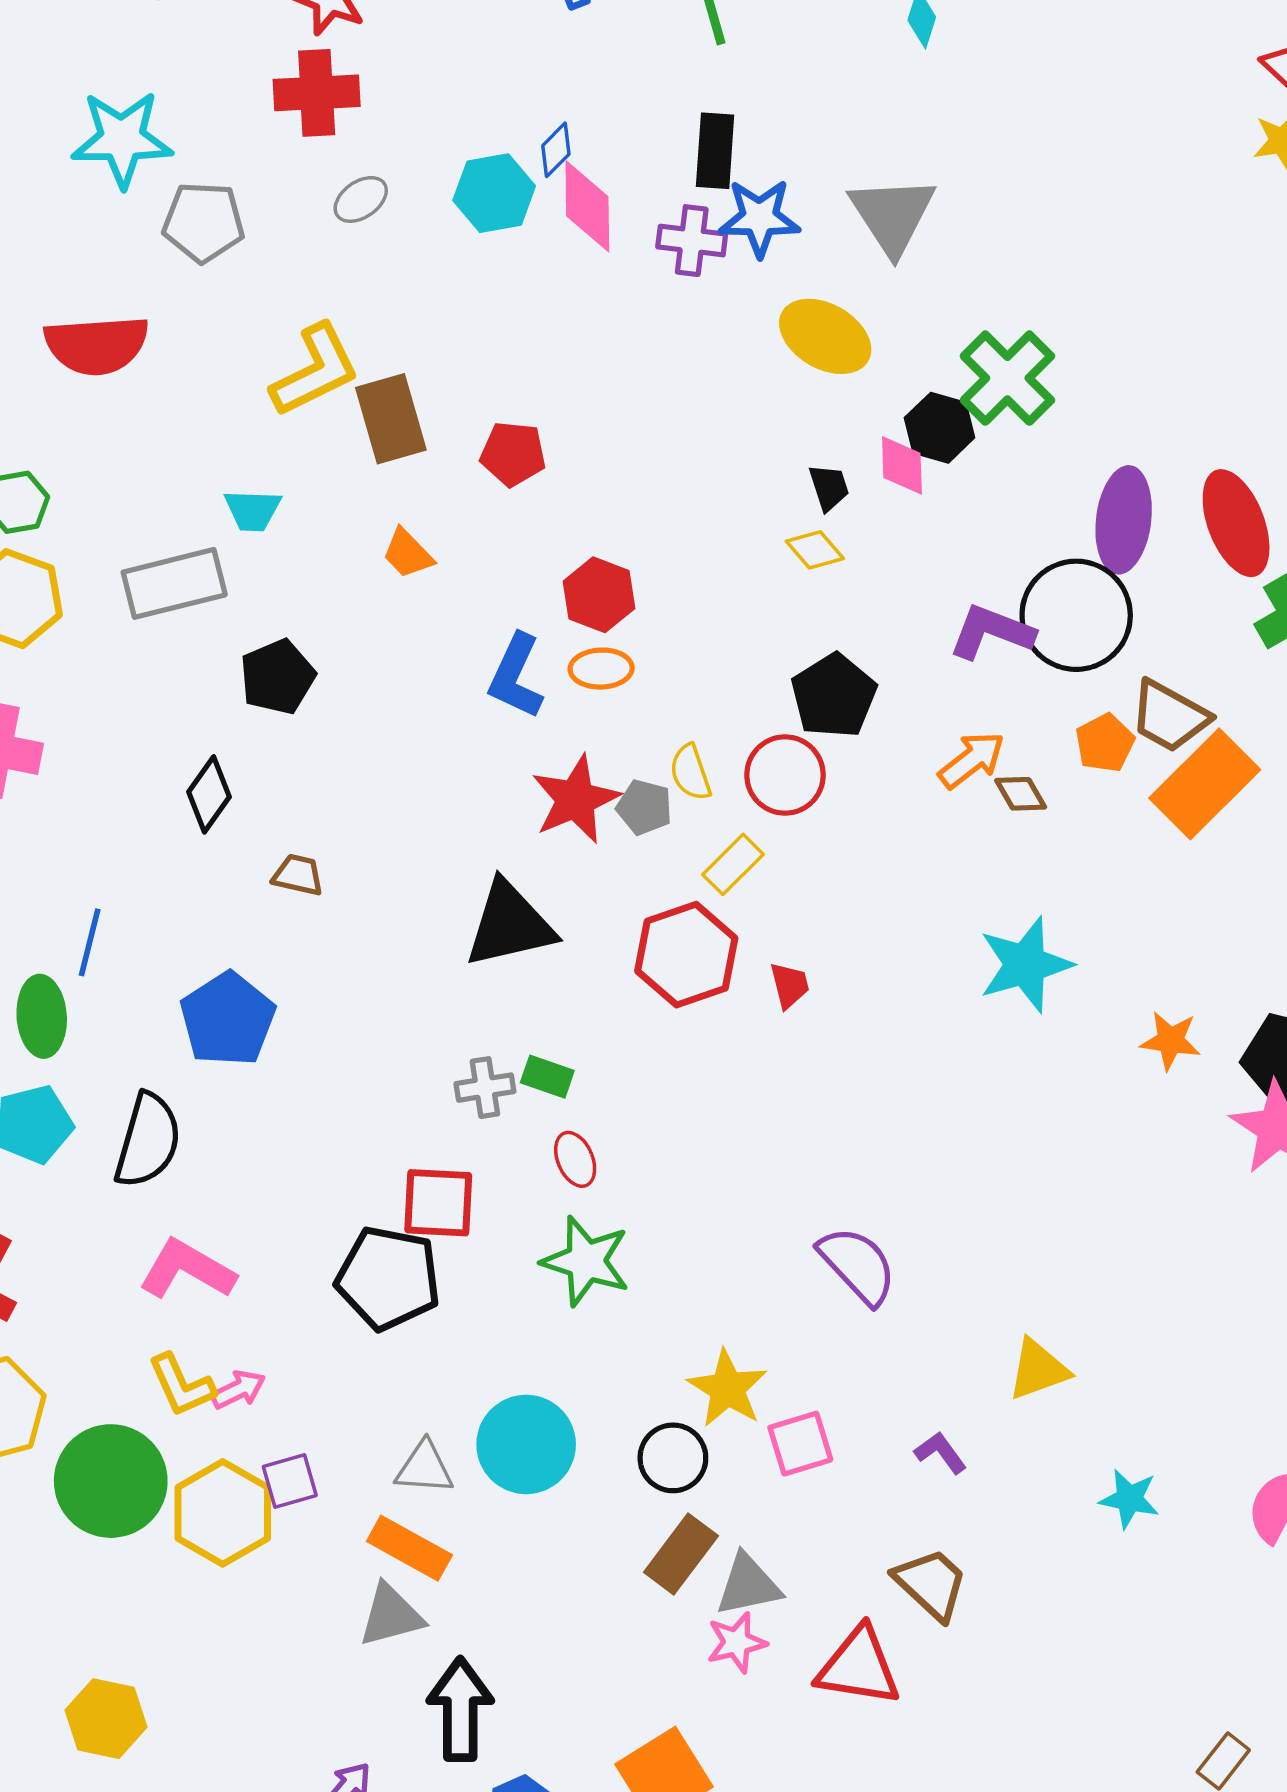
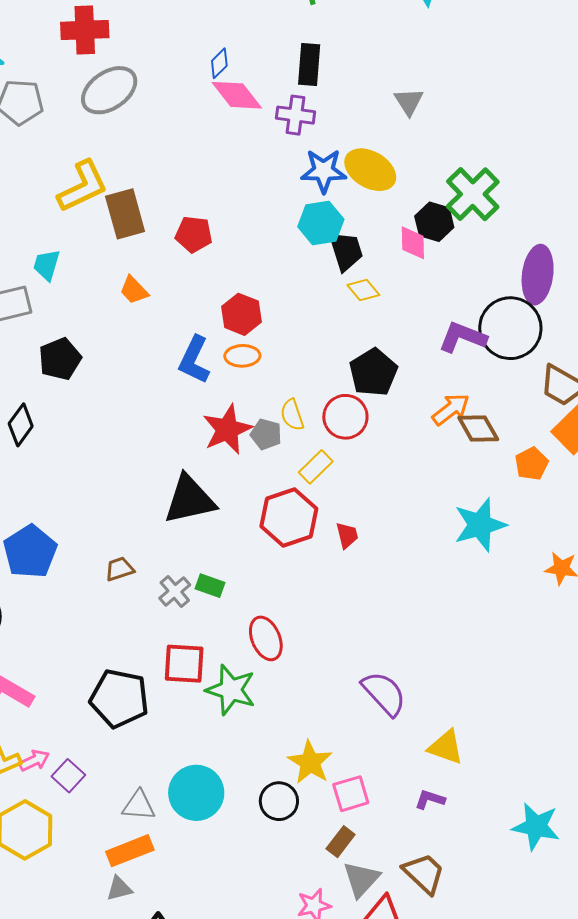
cyan hexagon: (494, 193) -> (321, 223), moved
gray ellipse: (361, 199) -> (109, 90), size x1.8
pink diamond: (587, 206) -> (237, 95), turned -38
gray triangle: (892, 215) -> (409, 102), size x0.6
blue star: (759, 218) -> (324, 171), moved
black trapezoid: (829, 487) -> (346, 251), moved, size x1.5
cyan trapezoid: (253, 510) -> (47, 265), turned 104
orange pentagon: (1105, 743) -> (532, 464), moved
brown diamond: (1021, 794) -> (478, 429), size x1.4
brown trapezoid: (298, 875) -> (119, 569), moved, turned -32
gray cross: (485, 1088) -> (175, 591), turned -32
red ellipse: (575, 1159) -> (266, 638), moved, size x1.4
red square: (438, 1203) -> (184, 664), moved
yellow triangle: (1038, 1370) -> (446, 747), moved, turned 39
purple L-shape: (941, 1453) -> (430, 799), turned -36
purple square: (290, 1481) -> (68, 776), moved, turned -32
cyan star: (1129, 1499) -> (536, 826), size x1.4
orange rectangle: (409, 1548) -> (130, 851), turned -51
brown rectangle: (681, 1554) -> (341, 842), moved, size x0.7
gray triangle: (748, 1585) -> (361, 879), moved, turned -36
gray triangle: (391, 1615) -> (119, 889), size x0.7

